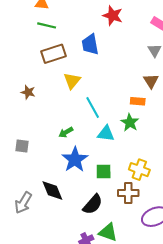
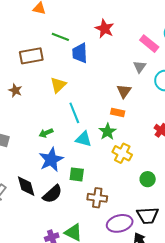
green line: (47, 25) -> (60, 37), moved
brown rectangle: (54, 54) -> (31, 56), moved
brown triangle: (151, 81) -> (124, 91), moved
yellow cross: (139, 170) -> (122, 153), moved
black semicircle: (93, 204) -> (52, 194), moved

